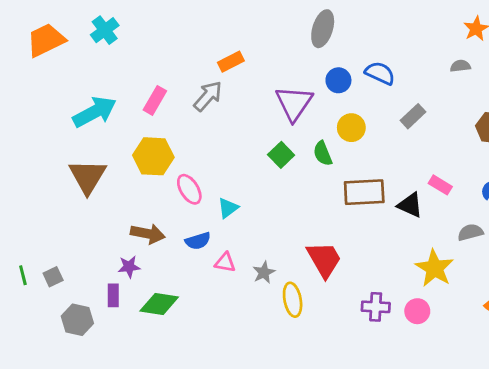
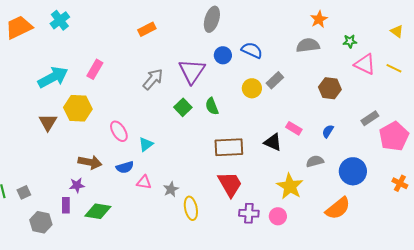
orange rectangle: (231, 62) -> (147, 29), moved
gray semicircle: (460, 66) -> (308, 45), size x1.6
gray arrow: (208, 96) -> (153, 79), moved
yellow circle: (351, 128) -> (252, 88), moved
yellow hexagon: (153, 156) -> (78, 108), moved
brown triangle: (87, 176) -> (48, 122), size x0.7
brown rectangle: (364, 192) -> (229, 147), moved
red trapezoid: (324, 260) -> (230, 184), moved

